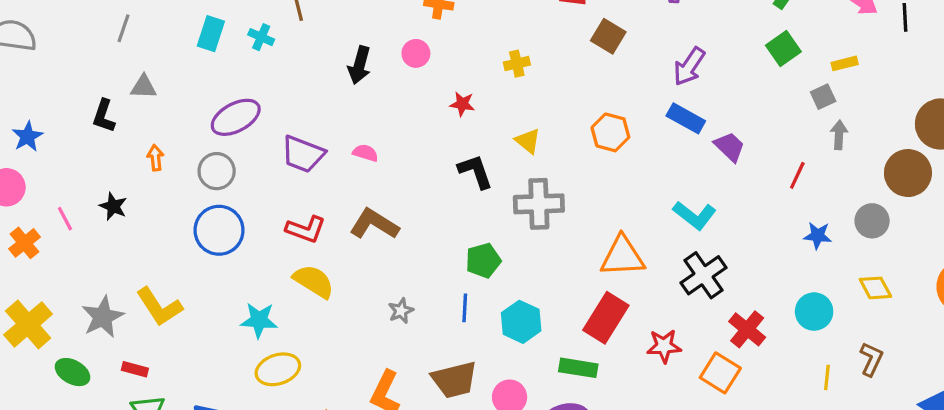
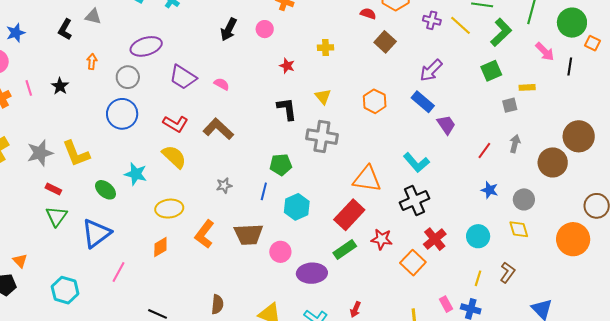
gray arrow: (839, 135) -> (515, 144), moved
gray circle: (872, 221) -> (524, 199), moved
green rectangle: (578, 368) -> (345, 250), moved, turned -55
yellow ellipse: (278, 369) -> (169, 209), moved
green ellipse: (72, 372) -> (105, 190), moved

